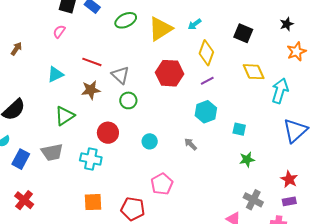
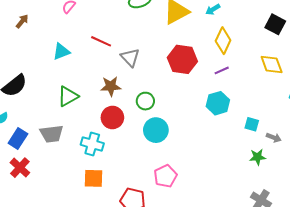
black square: (243, 33) -> (275, 24), moved
brown star: (91, 90) -> (111, 86), moved
green circle: (128, 100) -> (145, 101), moved
cyan circle: (150, 141) -> (156, 130), size x1.5
gray arrow: (191, 144) -> (274, 138), moved, turned 152
red cross: (24, 200) -> (20, 168), moved
orange square: (93, 202) -> (94, 178), moved

